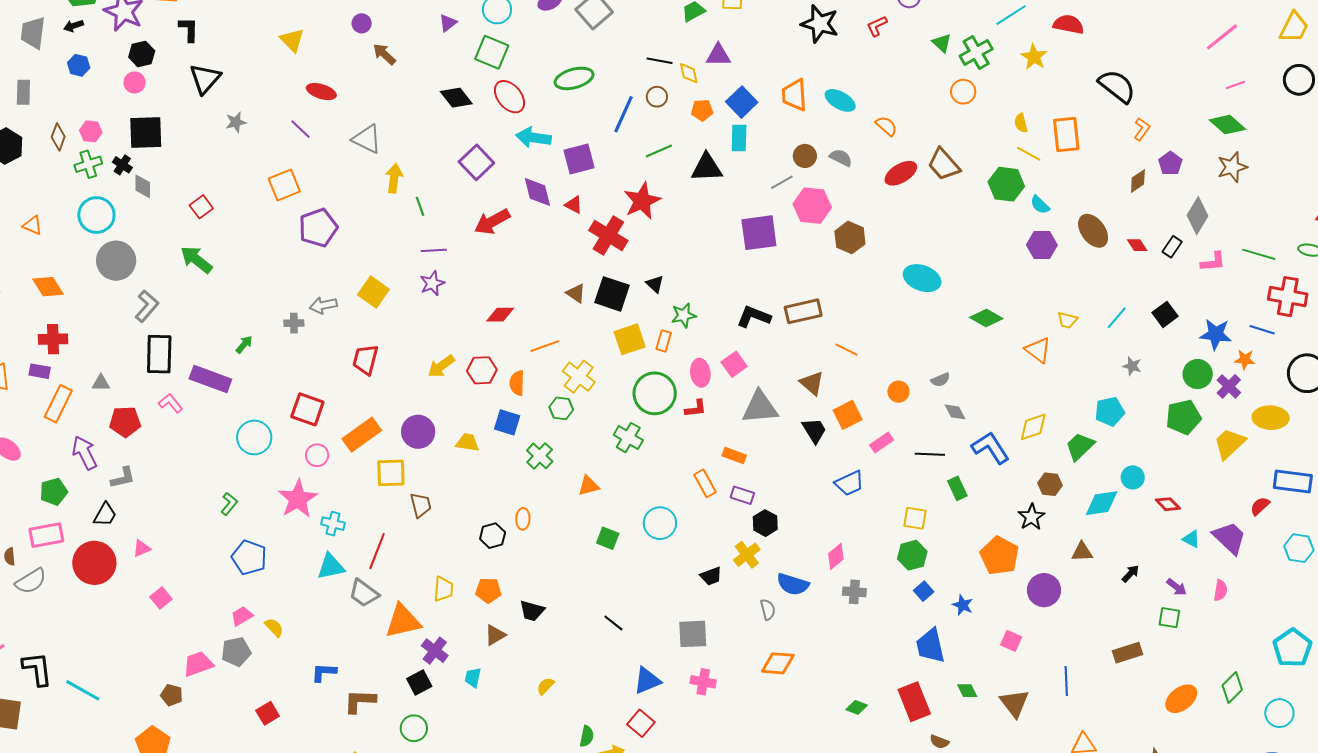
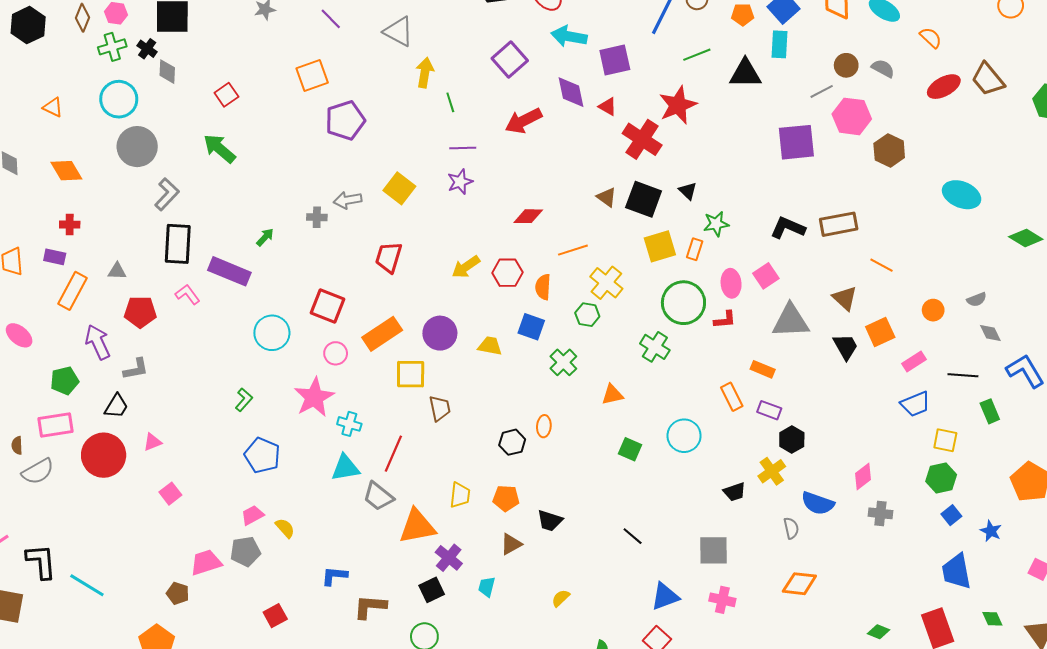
red cross: (53, 339) -> (70, 225), size x0.7
blue trapezoid: (849, 483) -> (915, 404), moved

